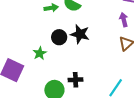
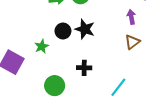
black cross: (76, 80) -> (84, 68), moved

